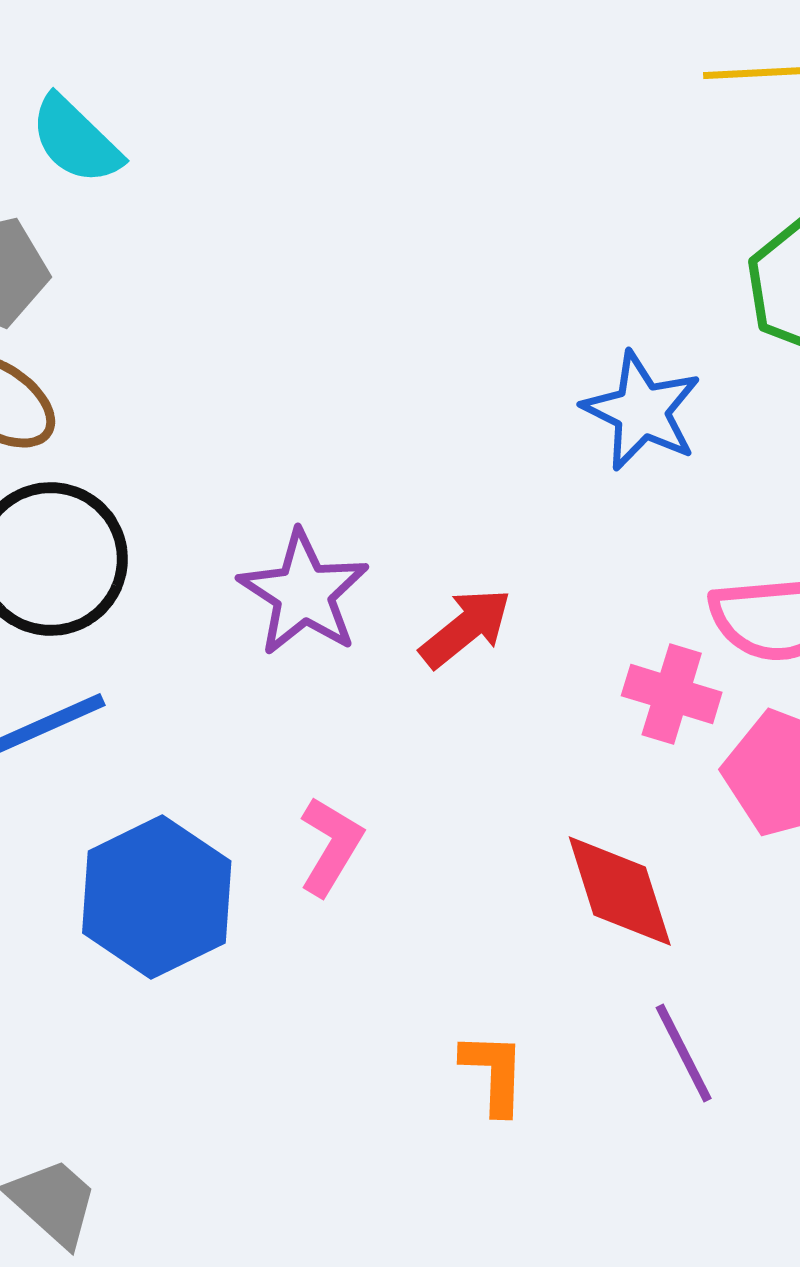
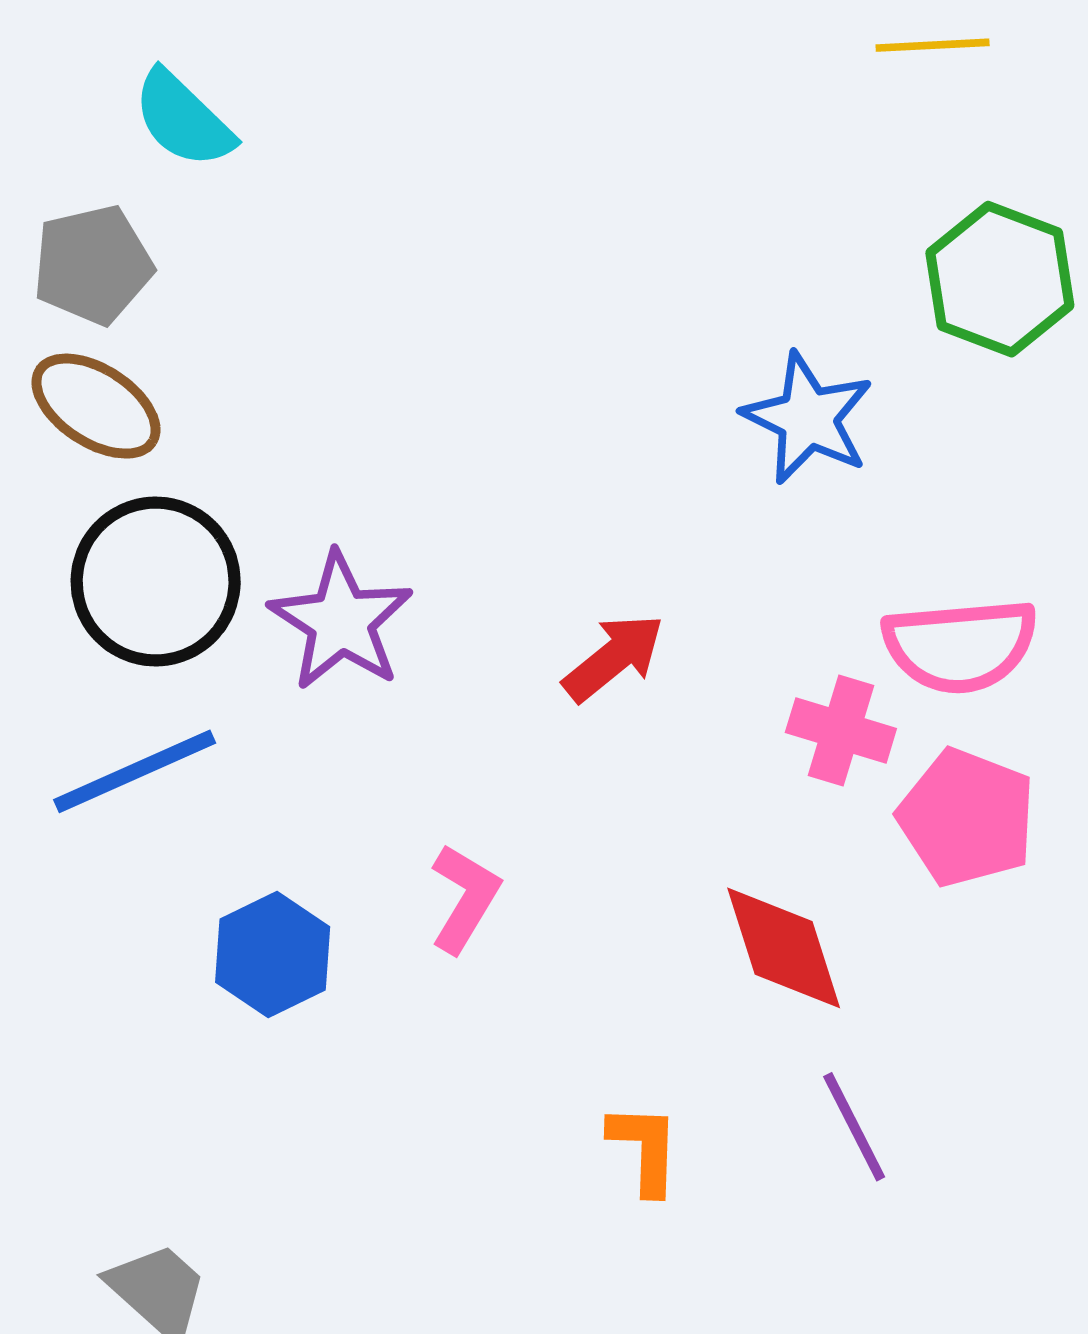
purple star: (304, 593) -> (341, 621), moved
blue hexagon: (157, 897) -> (273, 955), size x0.7

